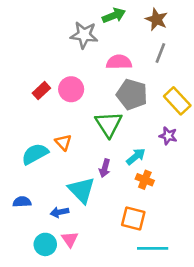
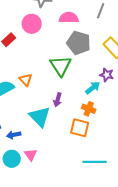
pink circle: (71, 89) -> (32, 24), moved
cyan arrow: (136, 156) -> (93, 88), moved
blue arrow: (59, 212) -> (14, 135), moved
orange square: (133, 219) -> (80, 128), moved

